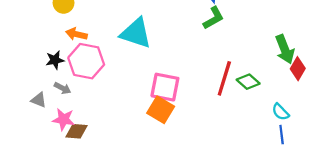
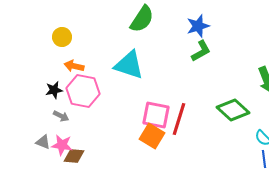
red line: (224, 78) -> (179, 119), moved
green diamond: (248, 82) -> (233, 110), size x1.5
gray triangle: (39, 100) -> (43, 142), moved

